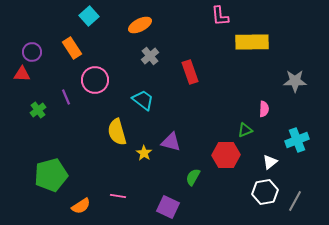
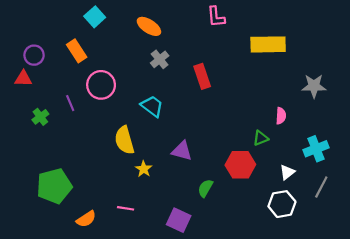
pink L-shape: (220, 16) -> (216, 17), moved
orange ellipse: (140, 25) -> (149, 26), turned 60
yellow star: (144, 153) -> (144, 169), moved
gray line: (295, 201) -> (321, 187), moved

